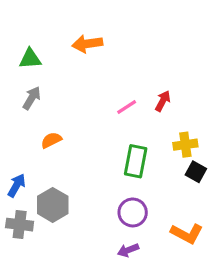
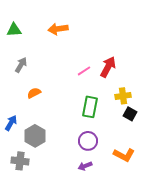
green triangle: (30, 59) -> (14, 30), moved
red arrow: (163, 101) -> (108, 67), size x1.5
gray cross: (20, 225) -> (20, 161), moved

